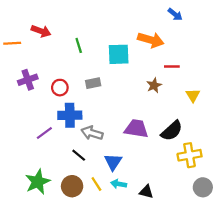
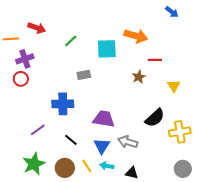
blue arrow: (175, 14) -> (172, 12), moved
green line: (79, 45) -> (71, 41), turned 64
purple cross: (28, 80) -> (25, 59), moved
red circle: (60, 88) -> (21, 79), moved
purple trapezoid: (136, 129) -> (104, 119), moved
purple line: (44, 133) -> (38, 130), moved
gray arrow: (92, 133) -> (128, 142), moved
yellow cross: (190, 155) -> (180, 132), moved

